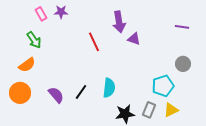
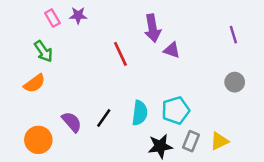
purple line: (182, 27) -> (233, 35), turned 64
cyan pentagon: (163, 86) -> (176, 110), moved
orange circle: (20, 93) -> (38, 140), moved

